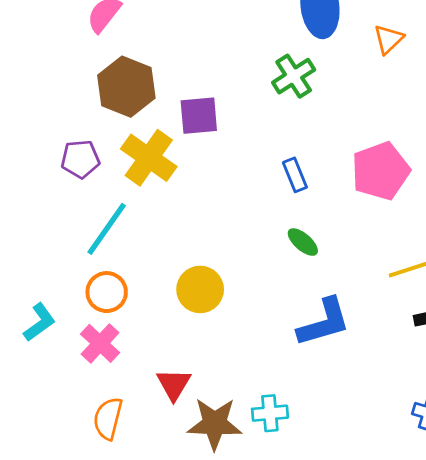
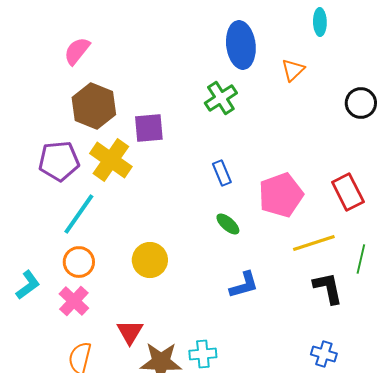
purple pentagon: (80, 159) -> (59, 161), size x1.4
pink pentagon: (380, 171) -> (281, 195), moved
blue L-shape: (324, 322) -> (244, 285), size x0.7

